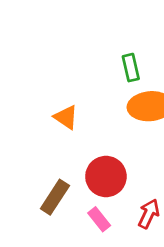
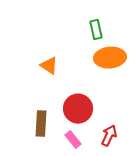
brown rectangle: (55, 197) -> (41, 124), turned -30

